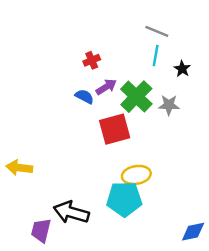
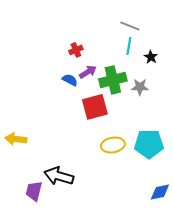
green cross: (136, 97) -> (113, 80), turned 32
cyan pentagon: (124, 199) -> (149, 144), moved

